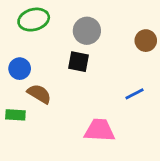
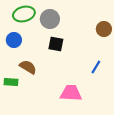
gray circle: (87, 31) -> (50, 19), moved
blue circle: (20, 69) -> (14, 40), moved
blue line: (135, 94) -> (96, 67), turned -32

